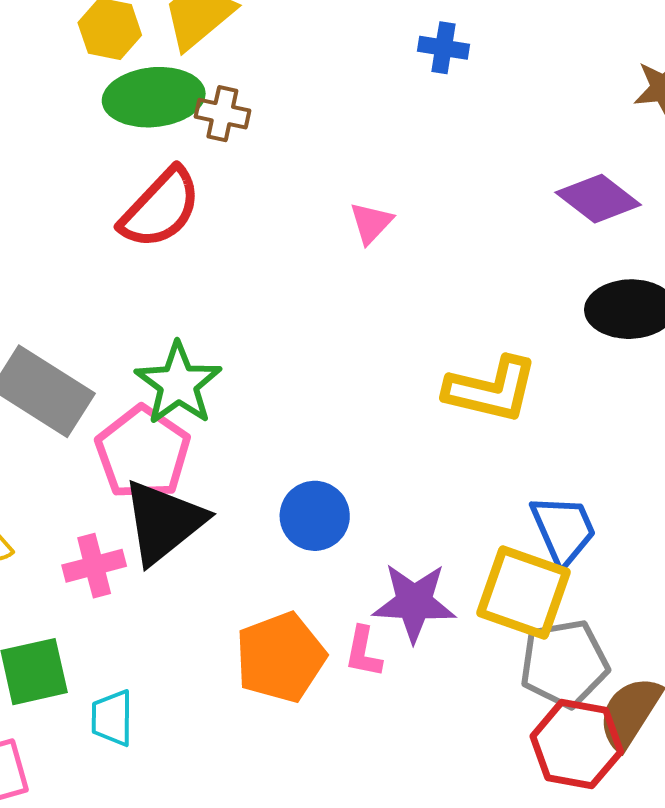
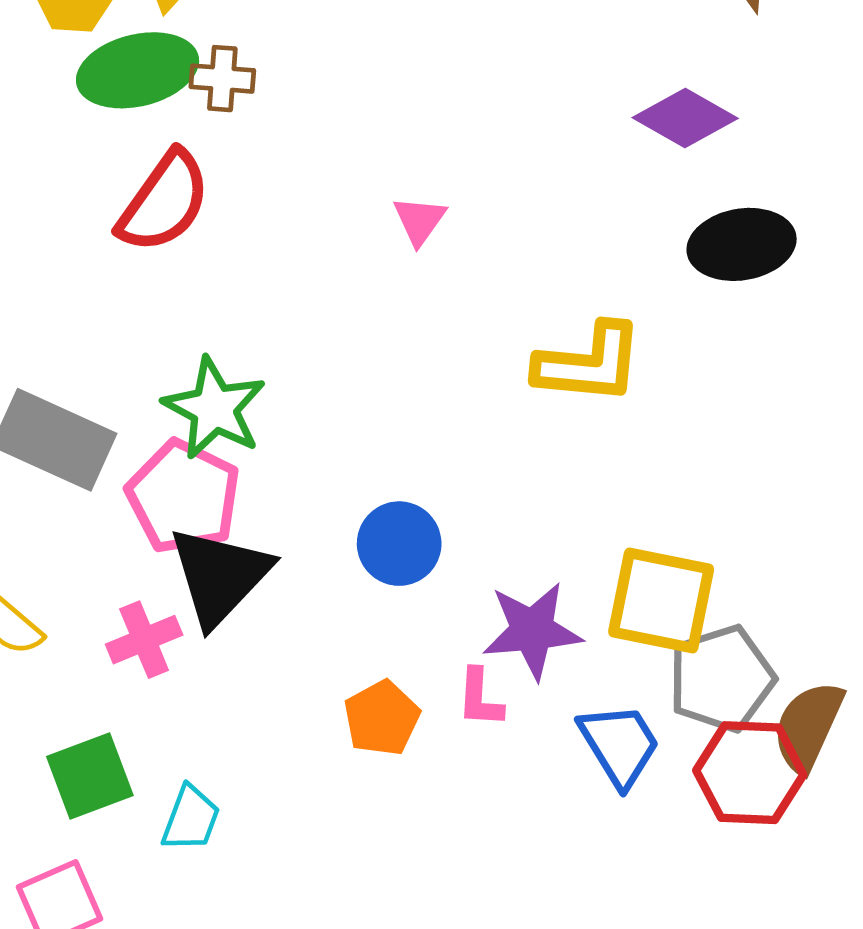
pink triangle: (371, 223) -> (419, 220), moved
blue trapezoid: (563, 530) -> (619, 745), moved
orange pentagon: (280, 657) -> (382, 718), size x0.7
cyan trapezoid: (112, 718) -> (191, 819), turned -152

